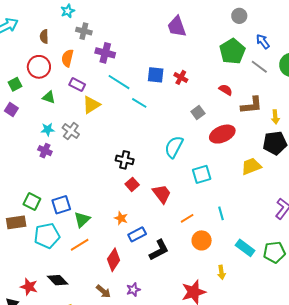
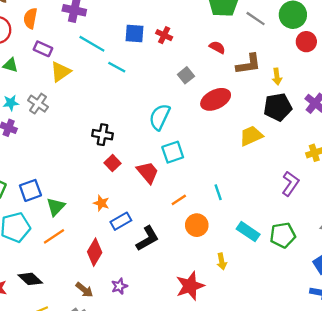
cyan square: (202, 174) -> (173, 152), moved

